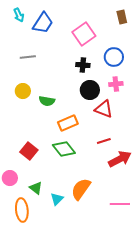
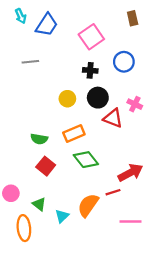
pink cross: (116, 84) -> (135, 104), moved, turned 32
yellow circle: (23, 91) -> (67, 99), moved
green semicircle: (47, 101) -> (39, 139), moved
red line: (104, 141) -> (113, 192), moved
green diamond: (64, 149) -> (86, 160), moved
red square: (29, 151) -> (46, 166), moved

